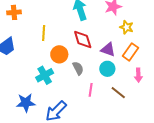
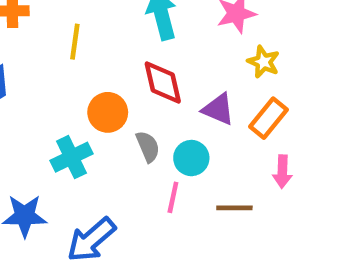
yellow line: (44, 33) -> (75, 42), moved
cyan circle: (107, 69) -> (191, 158), moved
brown line: (118, 93) -> (234, 208), turned -42

